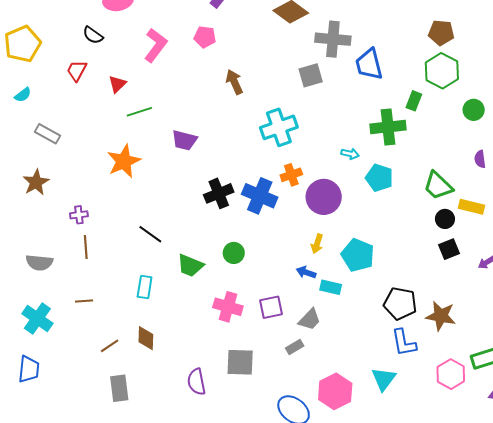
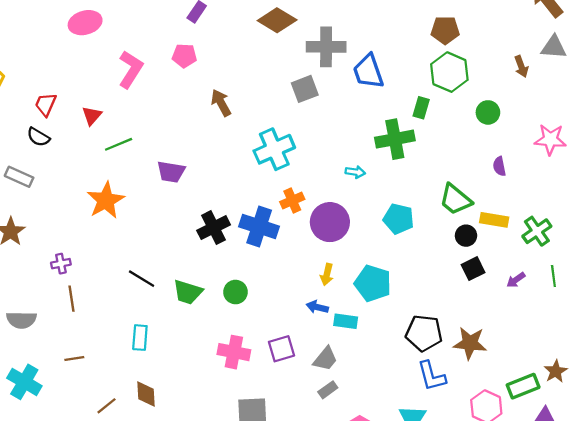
black semicircle: (93, 35) -> (38, 137), moved
cyan pentagon: (379, 178) -> (399, 219), moved
green trapezoid: (190, 266) -> (188, 292), moved
gray rectangle: (295, 347) -> (328, 390), moved

